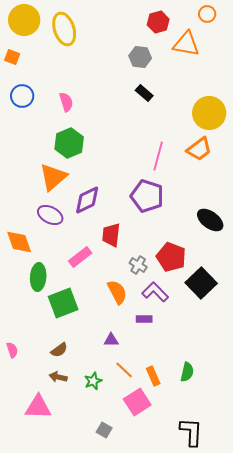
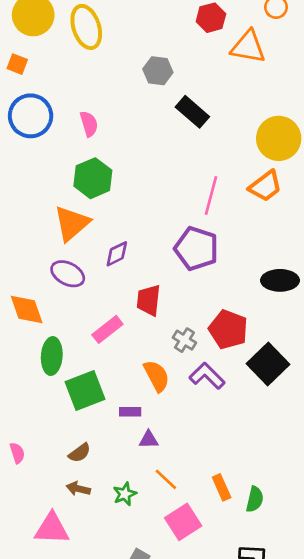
gray hexagon: (140, 57) -> (158, 71), moved
black rectangle: (144, 93) -> (192, 112), size x1.4
blue circle: (22, 96) -> (31, 116), size x1.4
purple diamond: (87, 200) -> (117, 254), size x0.7
black ellipse: (210, 220) -> (280, 280), turned -36
purple rectangle: (144, 319) -> (130, 412), moved
green semicircle: (187, 372) -> (255, 499), moved
orange rectangle: (153, 376) -> (222, 487), moved

